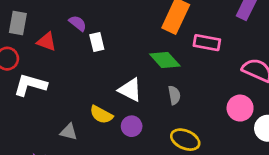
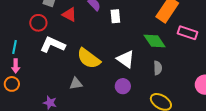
white rectangle: (97, 42) -> (115, 16), moved
yellow semicircle: (101, 115) -> (89, 58), moved, size x1.4
gray triangle: (69, 132) -> (76, 84), turned -32

